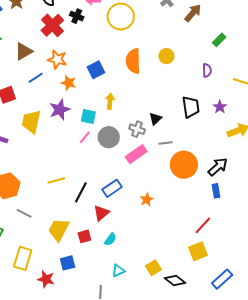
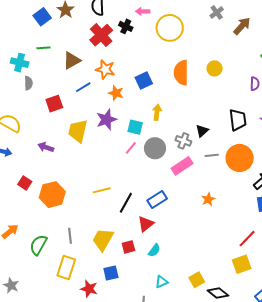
orange circle: (184, 165) -> (240, 158), moved
orange star: (147, 199) -> (208, 199), moved
gray line: (24, 213) -> (70, 236), moved, turned 56

